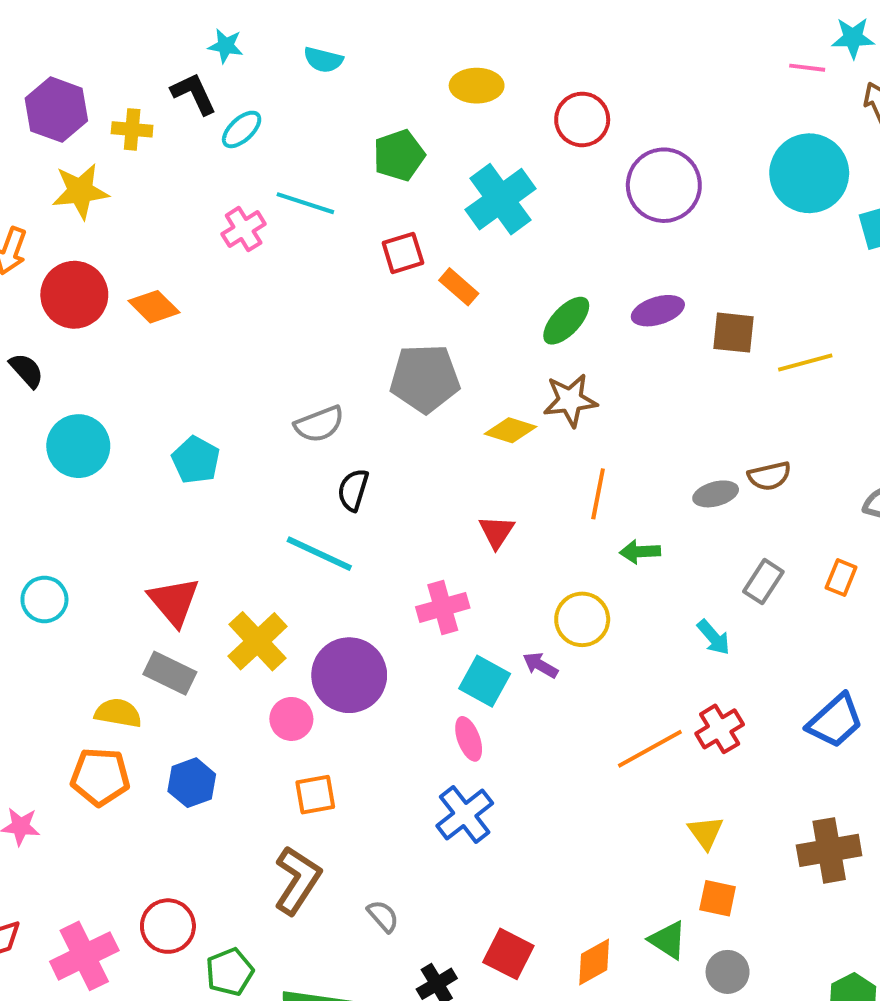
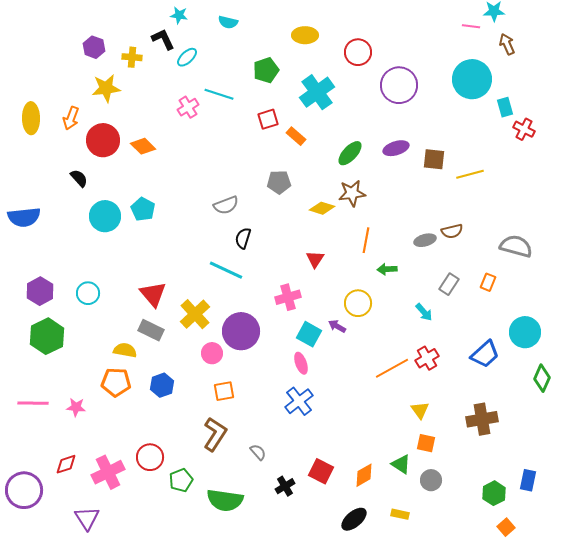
purple hexagon: (56, 110) -> (94, 47), size x0.7
gray pentagon: (425, 378) -> (279, 182), size x0.7
cyan pentagon: (196, 460) -> (143, 209), moved

